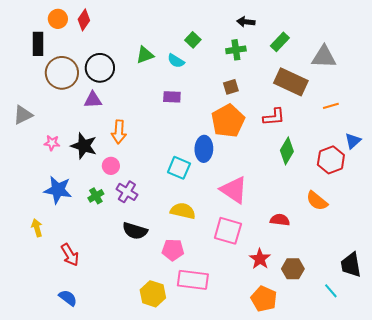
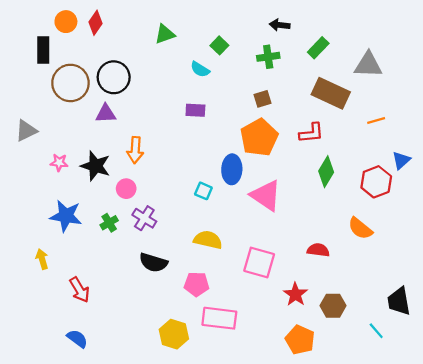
green triangle: (145, 55) -> (165, 34), moved
cyan square: (179, 168) -> (203, 191), size x0.7
pink triangle: (234, 190) -> (266, 195), moved

